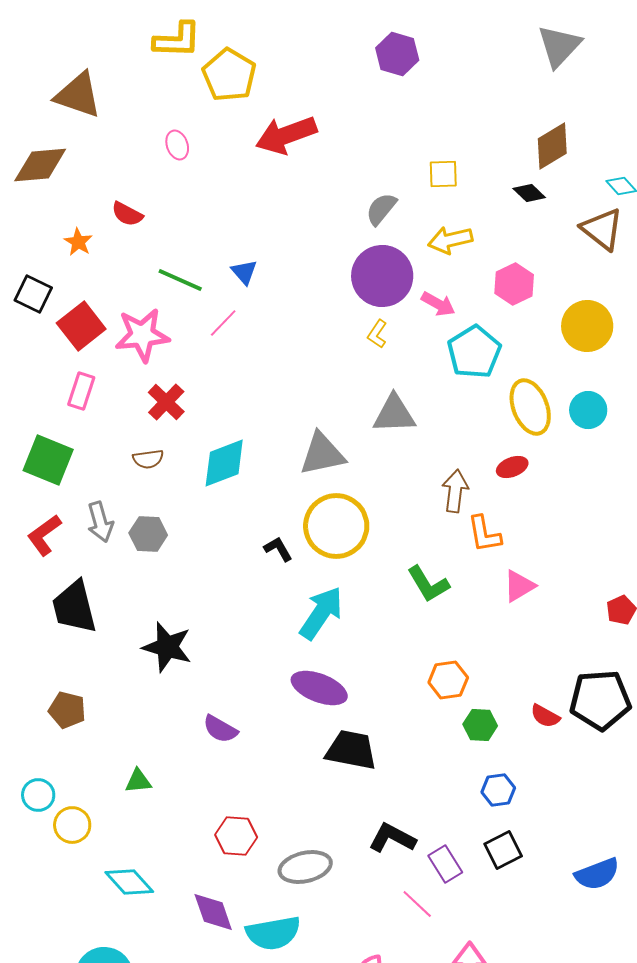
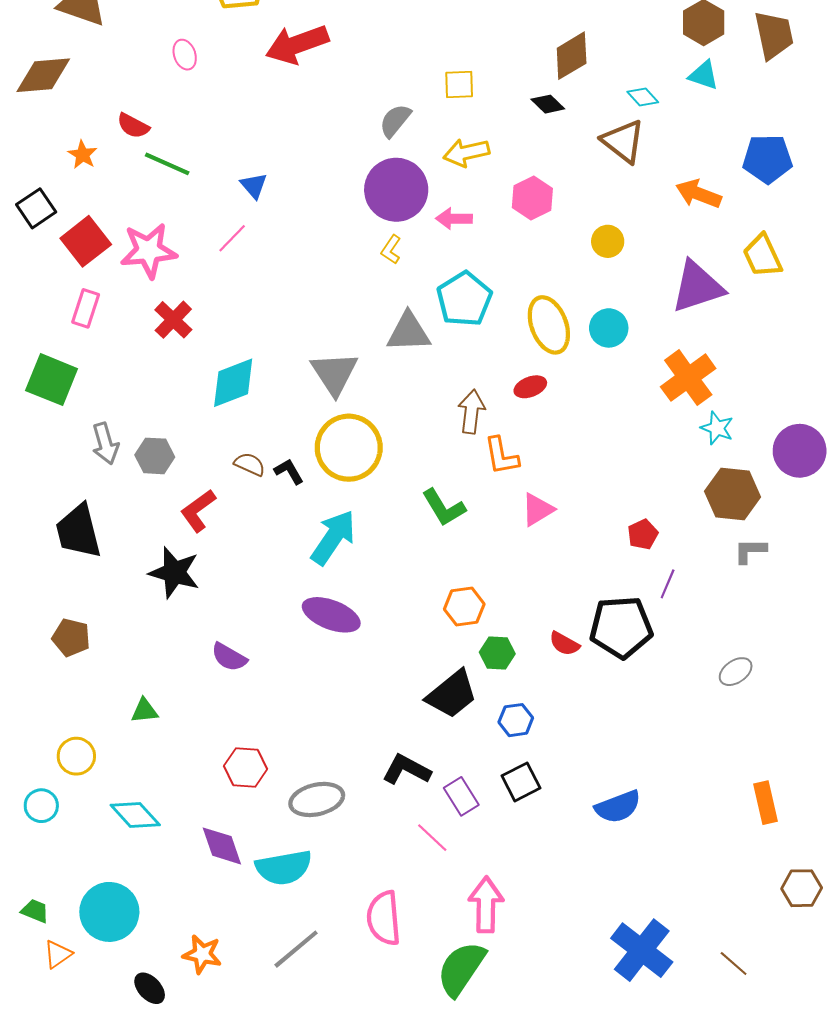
green line: (180, 280) -> (167, 164), moved
black square: (33, 294) -> (36, 208), turned 30
pink arrow: (438, 304) -> (454, 219), turned 152
yellow circle: (587, 326) -> (608, 241), size x0.6
cyan pentagon: (474, 352) -> (464, 299), moved
gray triangle: (322, 454) -> (334, 373), turned -51
brown semicircle: (148, 459) -> (250, 464), moved, turned -148
red L-shape: (44, 535) -> (198, 511), moved
black trapezoid: (351, 750) -> (452, 694), moved, turned 130
cyan circle: (38, 795) -> (41, 806), moved

